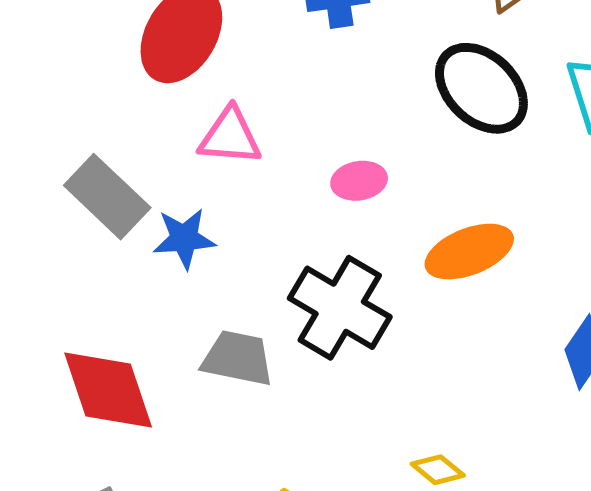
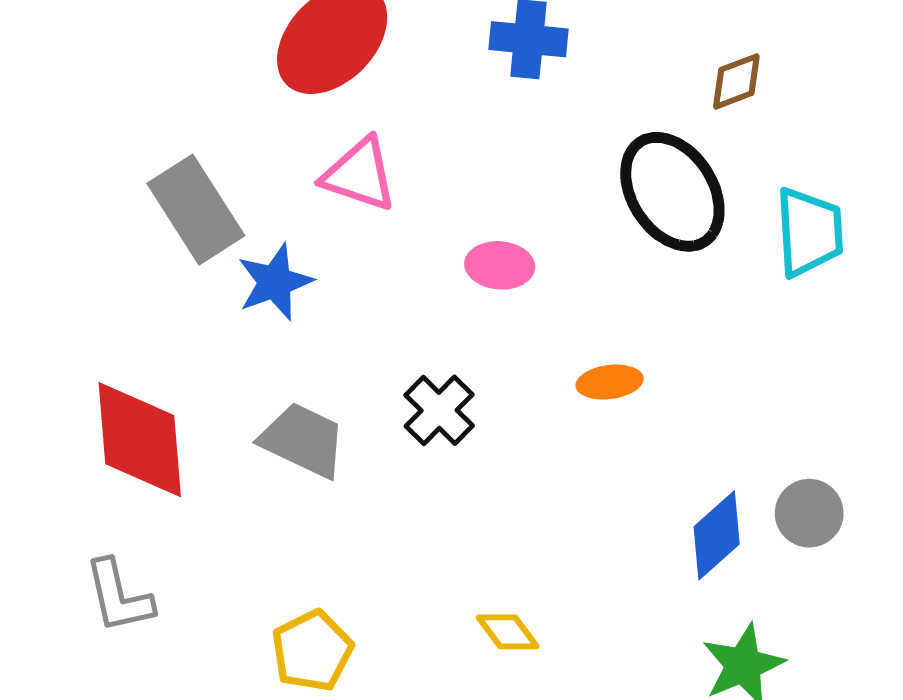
blue star: (184, 238) -> (275, 282), turned -30
orange ellipse: (469, 252) -> (610, 382), size x0.6
black cross: (340, 308) -> (439, 410), size x0.6

